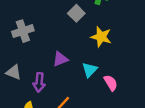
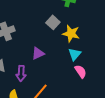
gray square: (76, 13) -> (53, 22), moved
cyan triangle: (90, 70) -> (75, 54), moved

